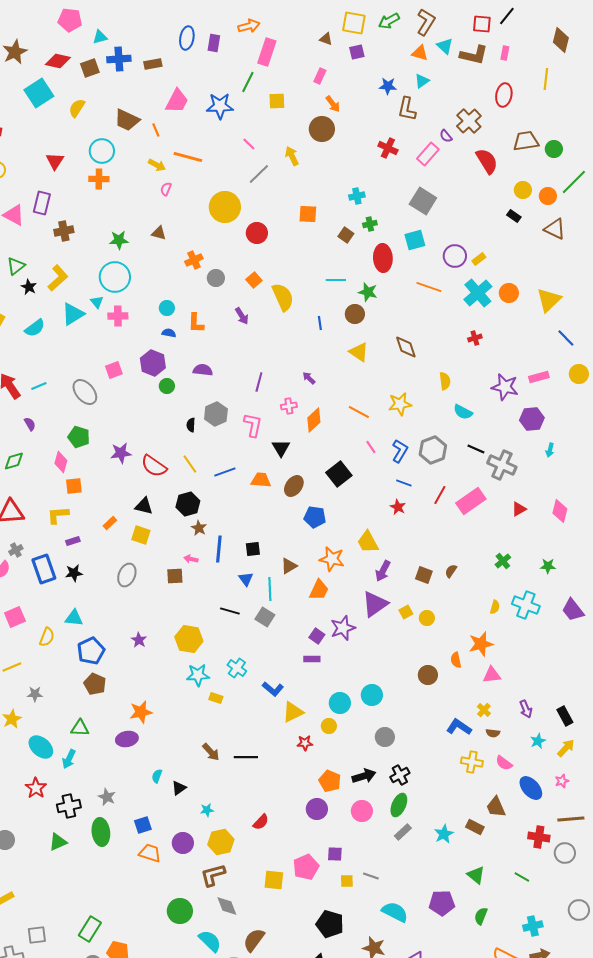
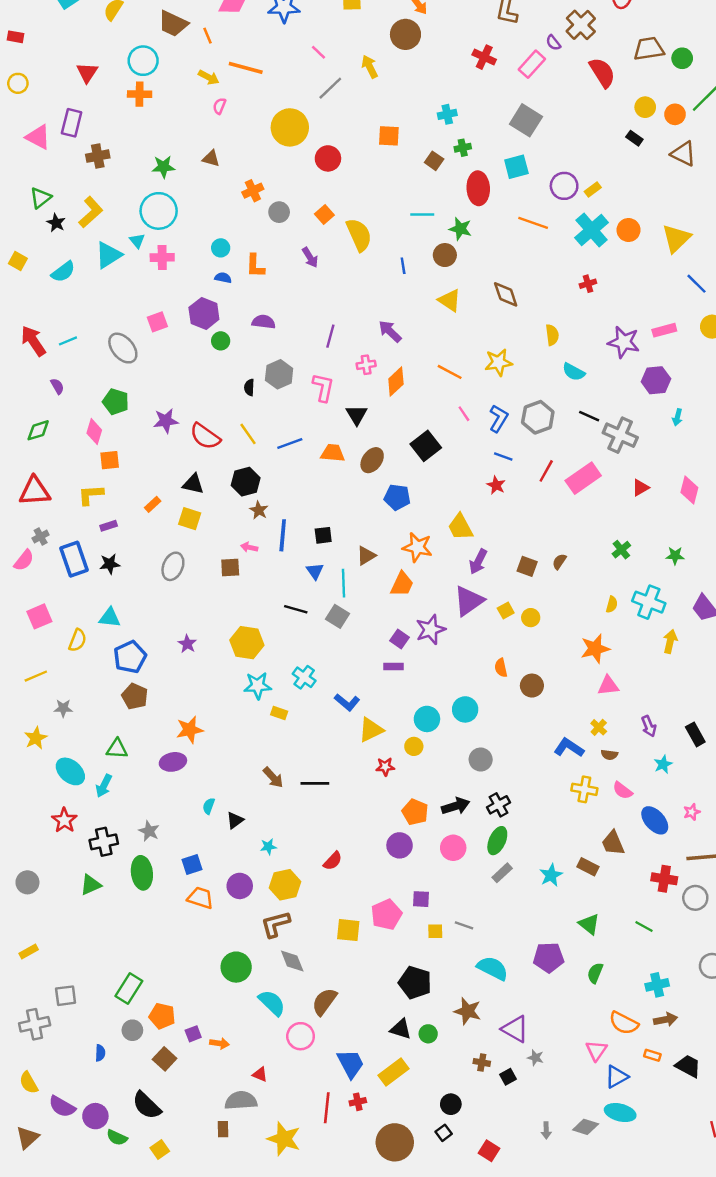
purple arrow: (309, 378) -> (390, 331), size x1.5
orange semicircle: (456, 660) -> (501, 668), moved
yellow arrow: (566, 748) -> (670, 641), moved, turned -30

